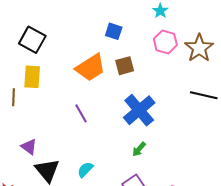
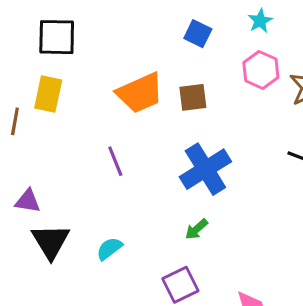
blue square: (114, 31) -> (198, 34), moved
black square: (32, 40) -> (57, 37), turned -36
purple triangle: (29, 147) -> (28, 201), turned -36

